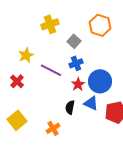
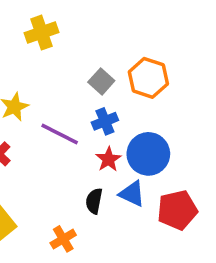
yellow cross: (50, 24) -> (42, 33), moved
orange hexagon: (100, 25) -> (148, 78), moved

